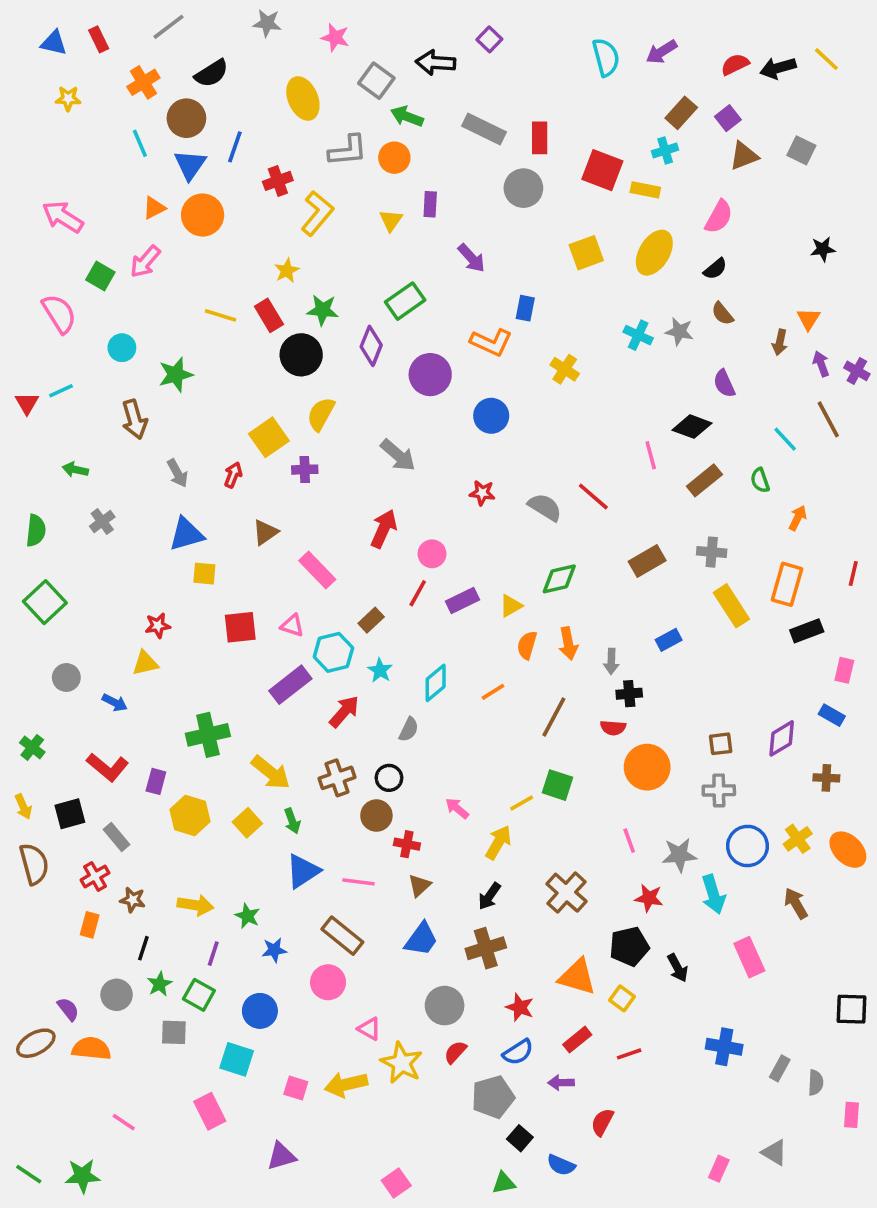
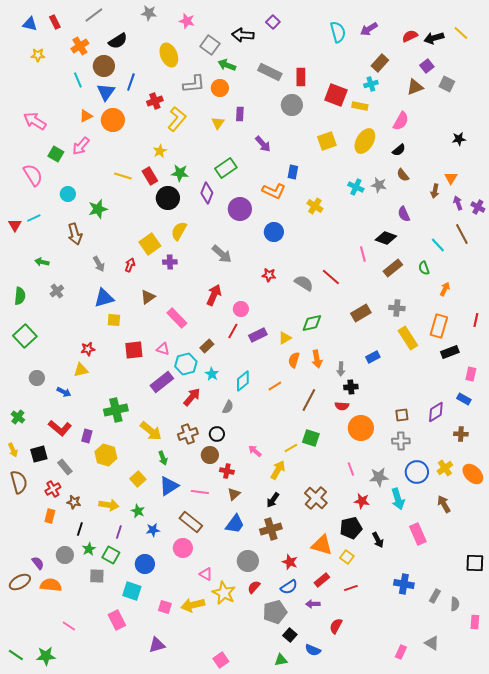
purple square: (728, 118) -> (427, 66), moved
yellow square: (247, 823) -> (138, 479), moved

